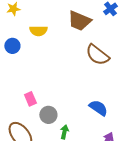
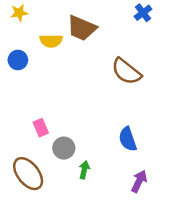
brown trapezoid: (79, 21) -> (82, 28), moved
blue semicircle: (98, 108) -> (128, 139), turned -144

